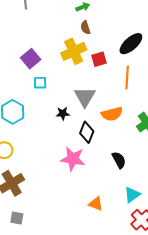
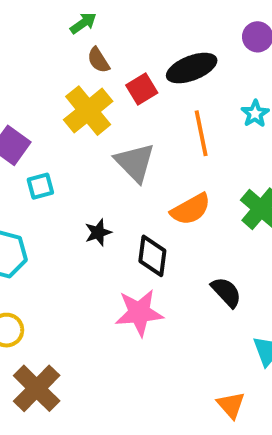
black ellipse: (131, 44) -> (192, 68), turned 35
red square: (99, 59) -> (142, 89), moved
gray triangle: (85, 97) -> (135, 162), moved
orange triangle: (96, 204) -> (231, 405), moved, turned 42

